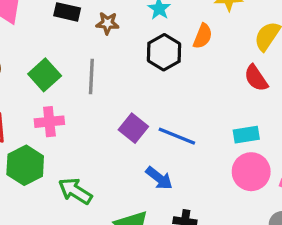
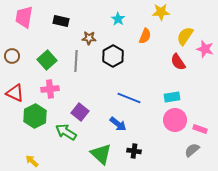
brown star: (107, 23) -> (89, 38), moved
black hexagon: (164, 52) -> (113, 56), moved
purple square: (133, 128) -> (80, 112), moved

